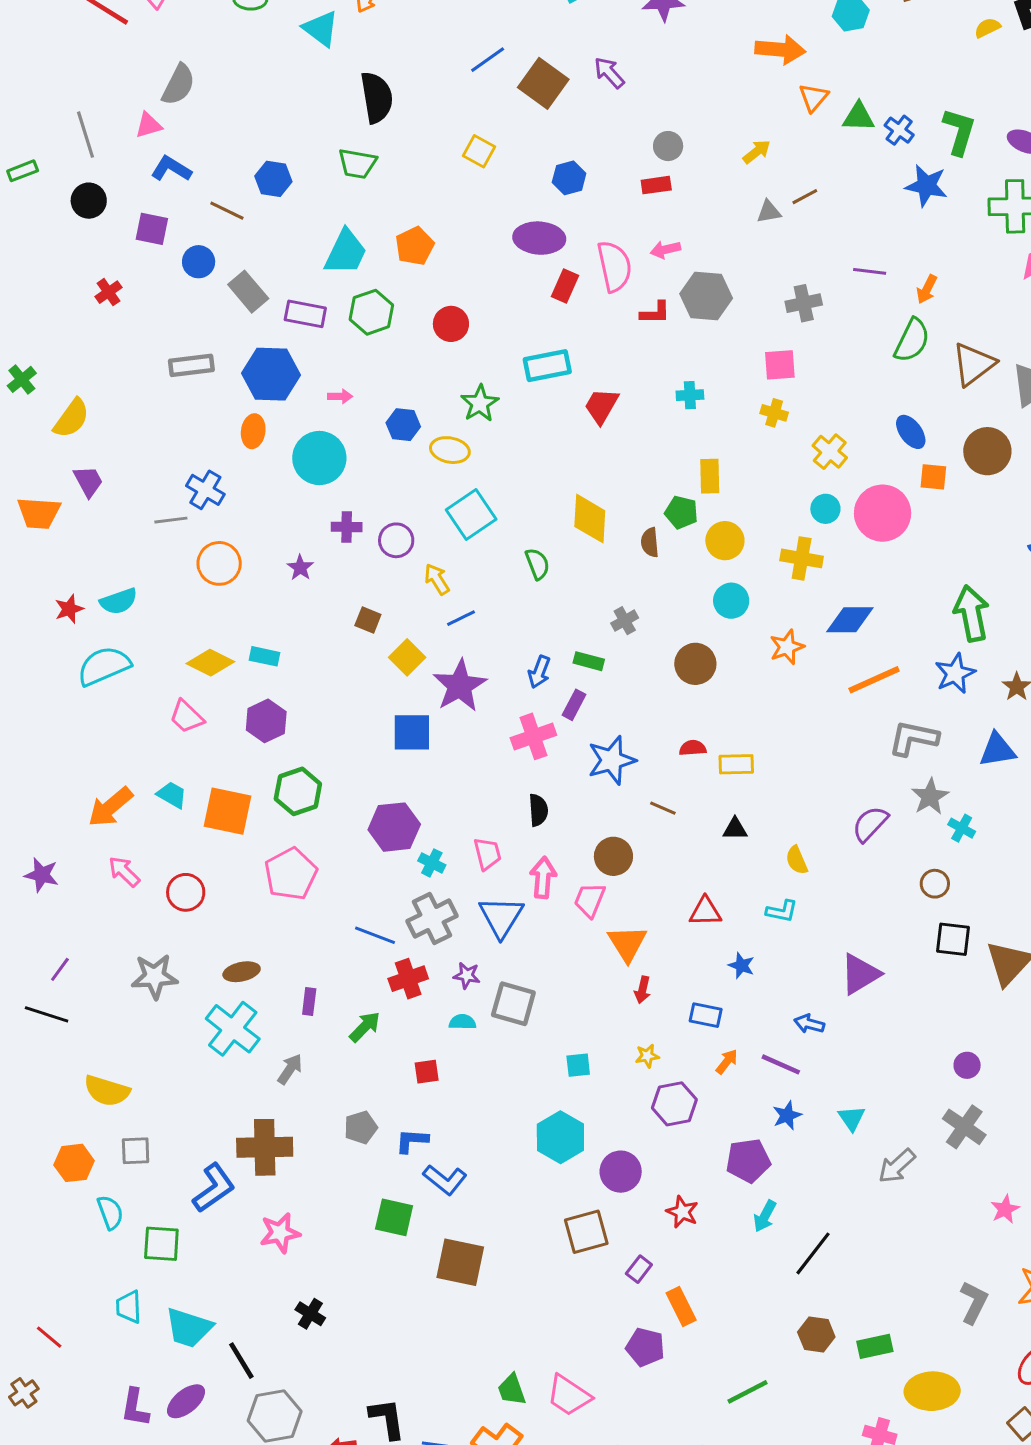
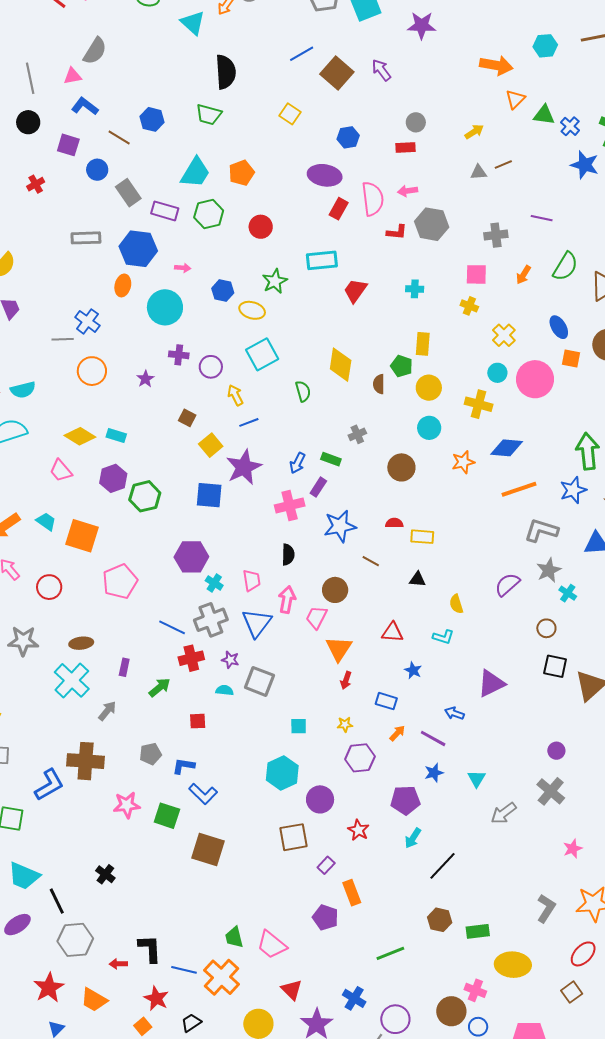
orange arrow: (927, 289) -> (523, 275), moved
green hexagon: (298, 791) -> (145, 496), moved
pink star: (280, 1233) -> (127, 805), moved

